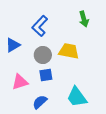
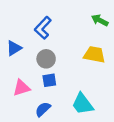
green arrow: (84, 19) -> (100, 20), moved, turned 133
yellow trapezoid: (69, 51) -> (94, 55), moved

